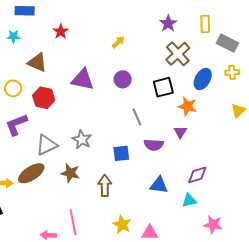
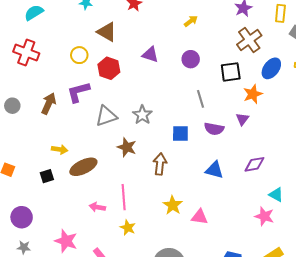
purple triangle: (83, 80) -> (150, 55), size x0.7
orange star: (187, 106) -> (253, 94), turned 30
brown ellipse: (31, 173) -> (83, 167), moved
cyan triangle: (189, 200) -> (276, 195), moved, turned 35

